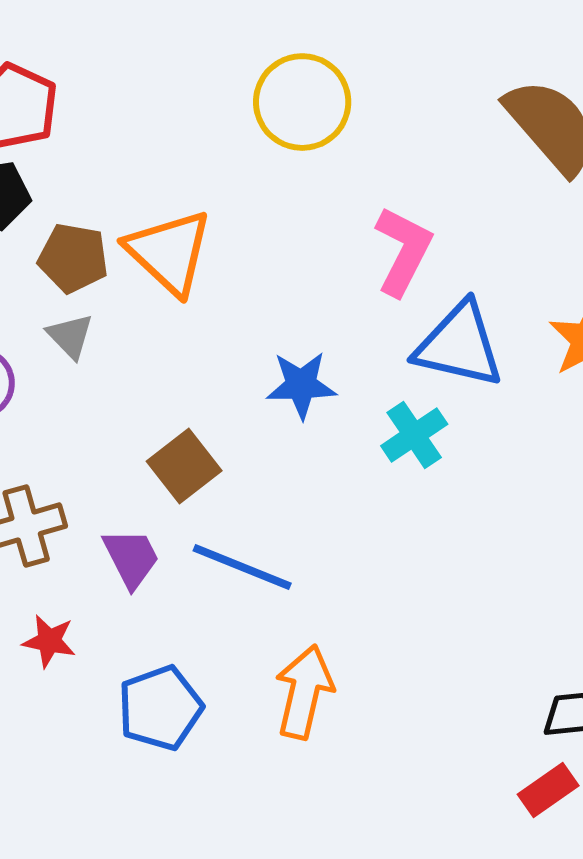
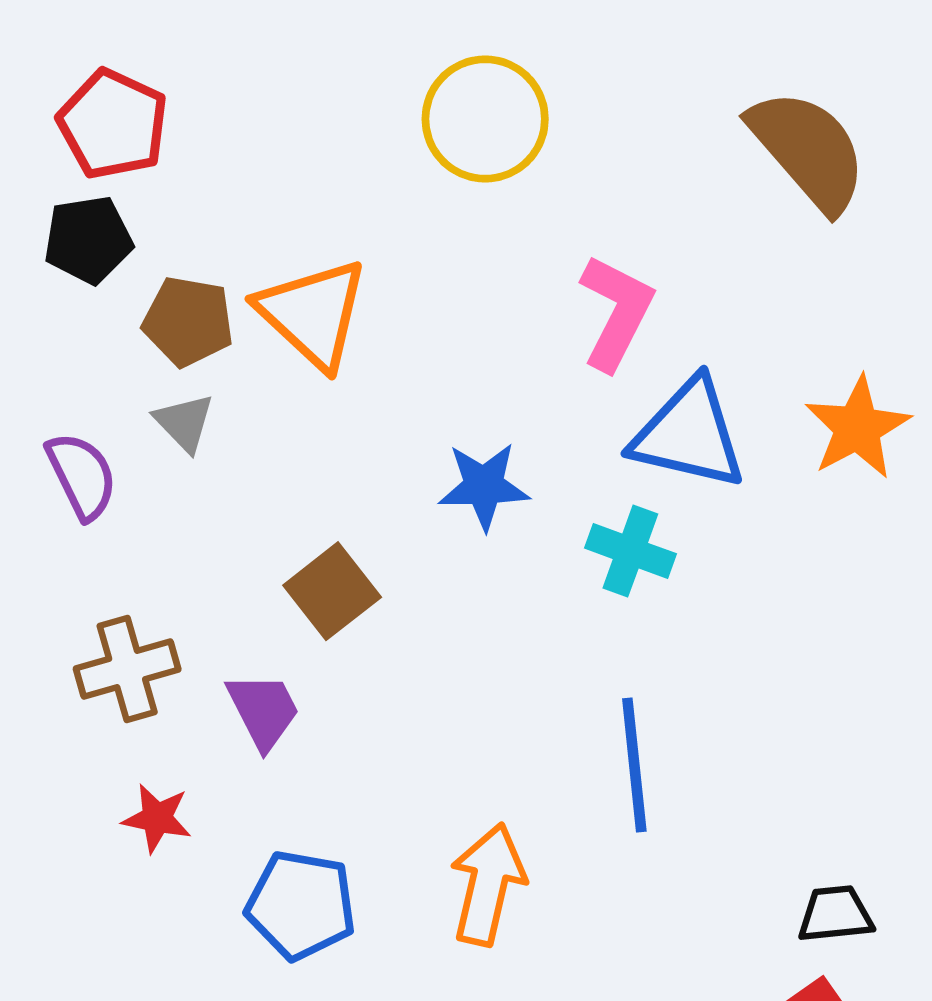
cyan cross: (414, 435) -> (630, 551), turned -36
blue line: (242, 567) -> (634, 765), moved, turned 62
blue pentagon: (160, 708) -> (301, 905), turned 30

